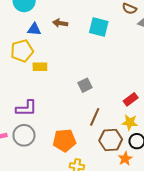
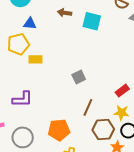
brown arrow: (60, 23) -> (65, 13), moved
gray circle: (24, 135) -> (23, 137), moved

